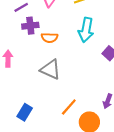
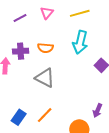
purple cross: (30, 26) -> (21, 51), moved
orange line: (69, 107) -> (45, 115), moved

